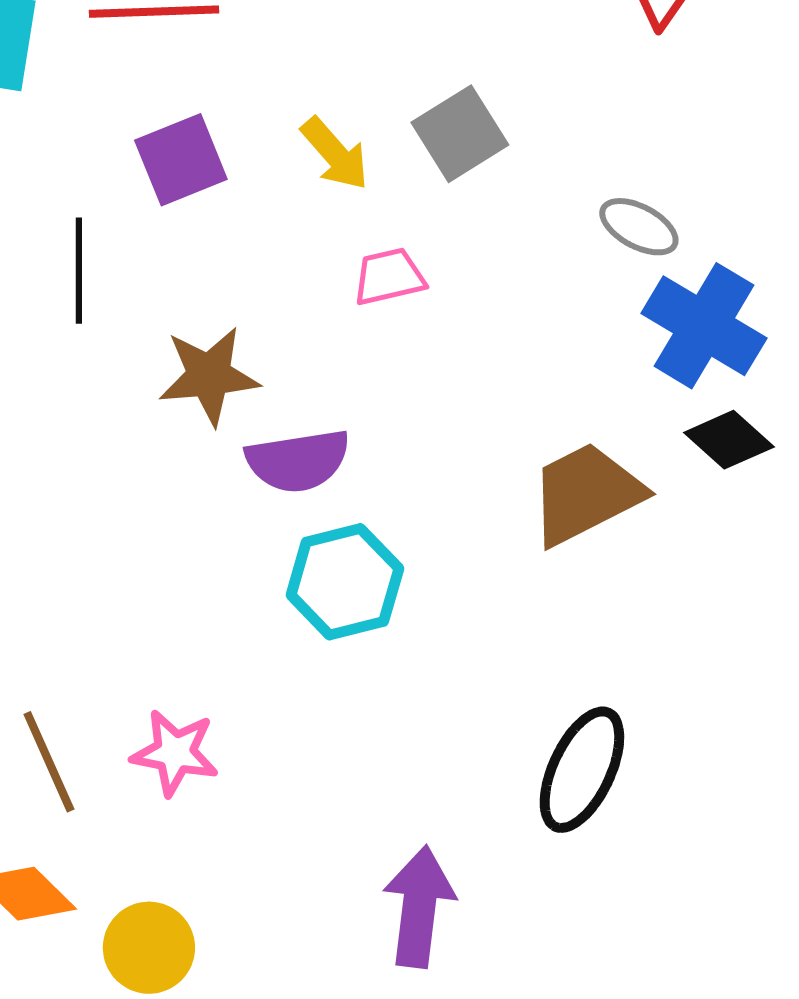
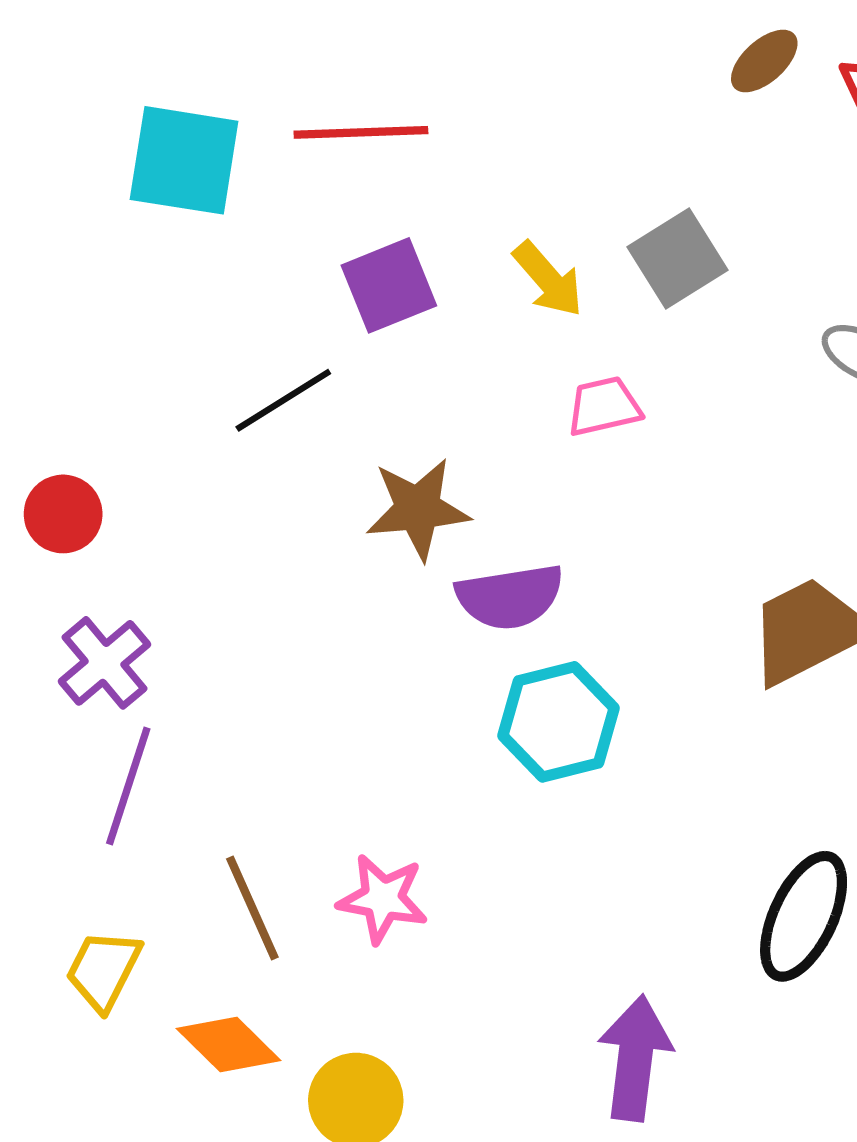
black line: (79, 271) -> (283, 400), turned 58

